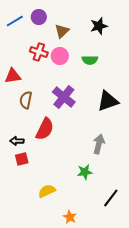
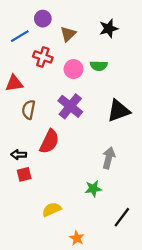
blue line: (15, 21) -> (20, 36), moved
pink circle: (60, 56) -> (74, 69), moved

